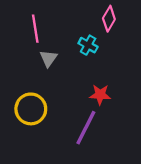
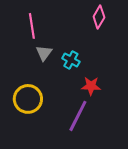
cyan cross: (88, 45) -> (71, 60), moved

